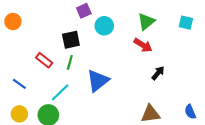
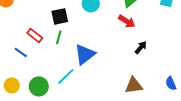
blue line: (19, 84) -> (21, 52), moved
cyan line: (60, 92) -> (66, 76), moved

